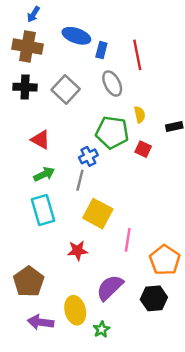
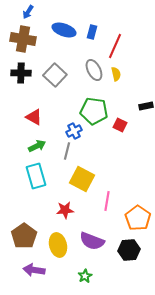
blue rectangle: (101, 50) -> (92, 32), moved
red line: (137, 55) -> (115, 46), turned 35
yellow semicircle: (140, 115) -> (116, 74), moved
purple semicircle: (110, 288) -> (92, 241), turned -115
yellow ellipse: (75, 310) -> (58, 245), moved

